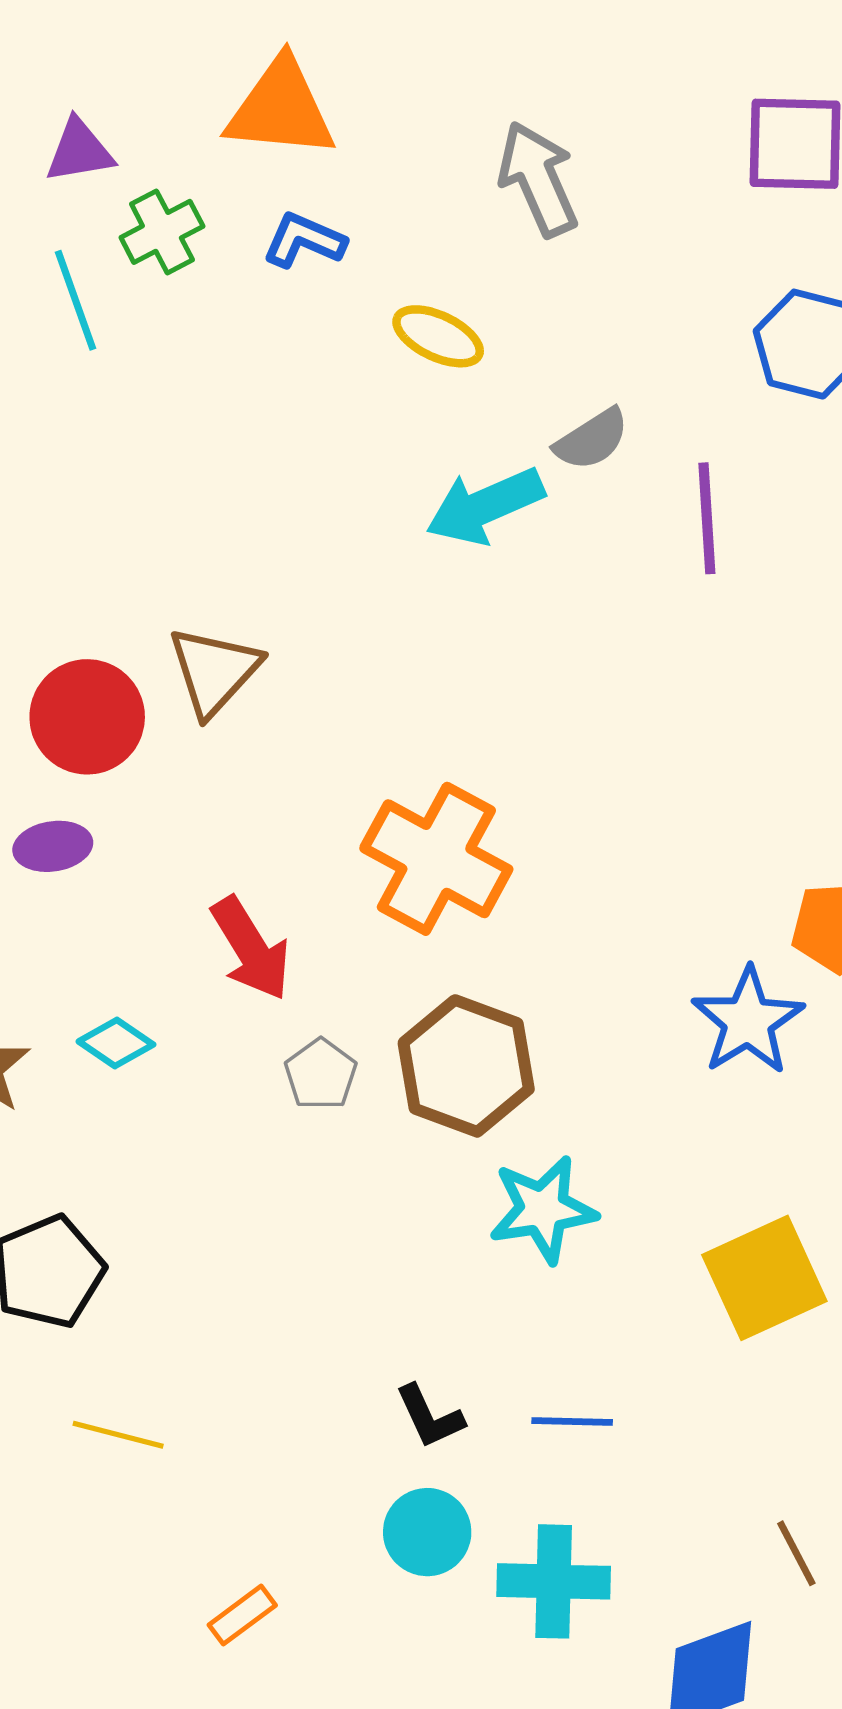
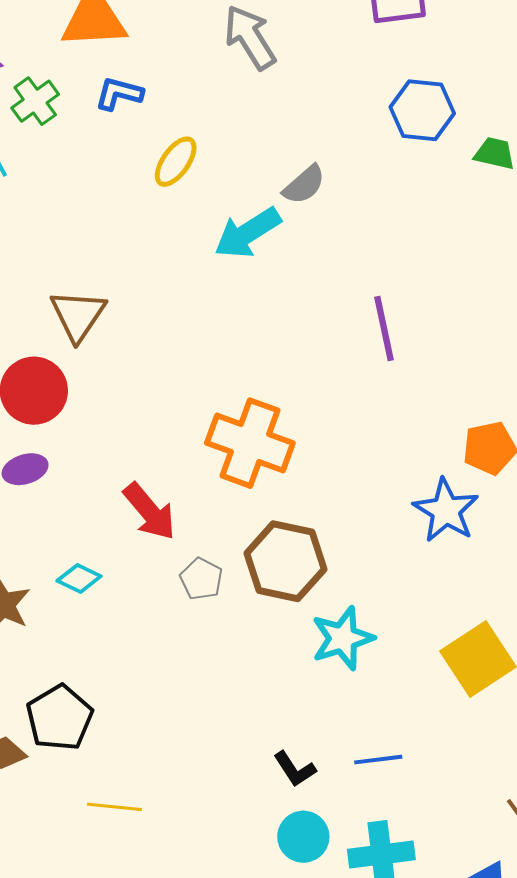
yellow ellipse: (438, 336) -> (176, 162), moved, turned -72
purple line: (707, 518) -> (384, 329), moved
brown triangle: (214, 671) -> (78, 315), moved

